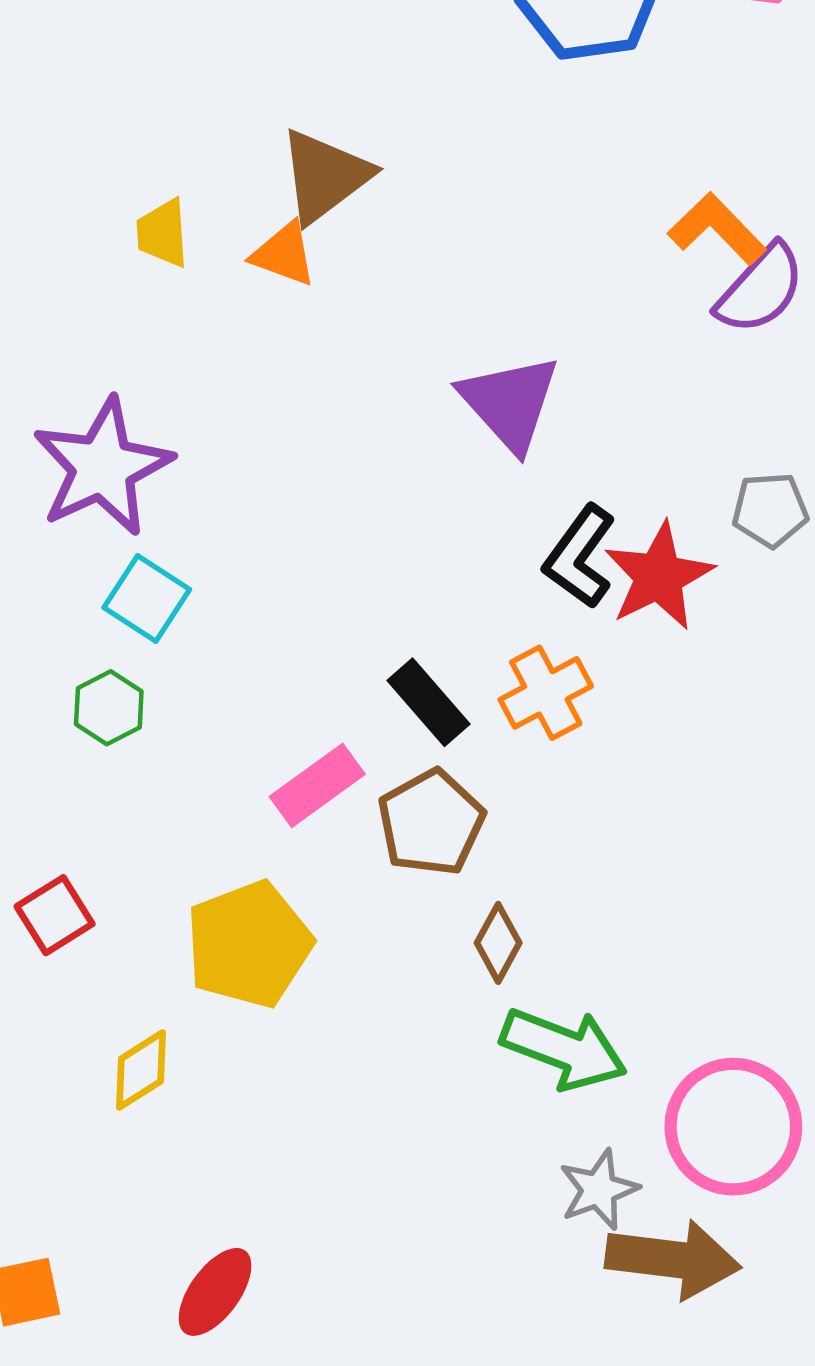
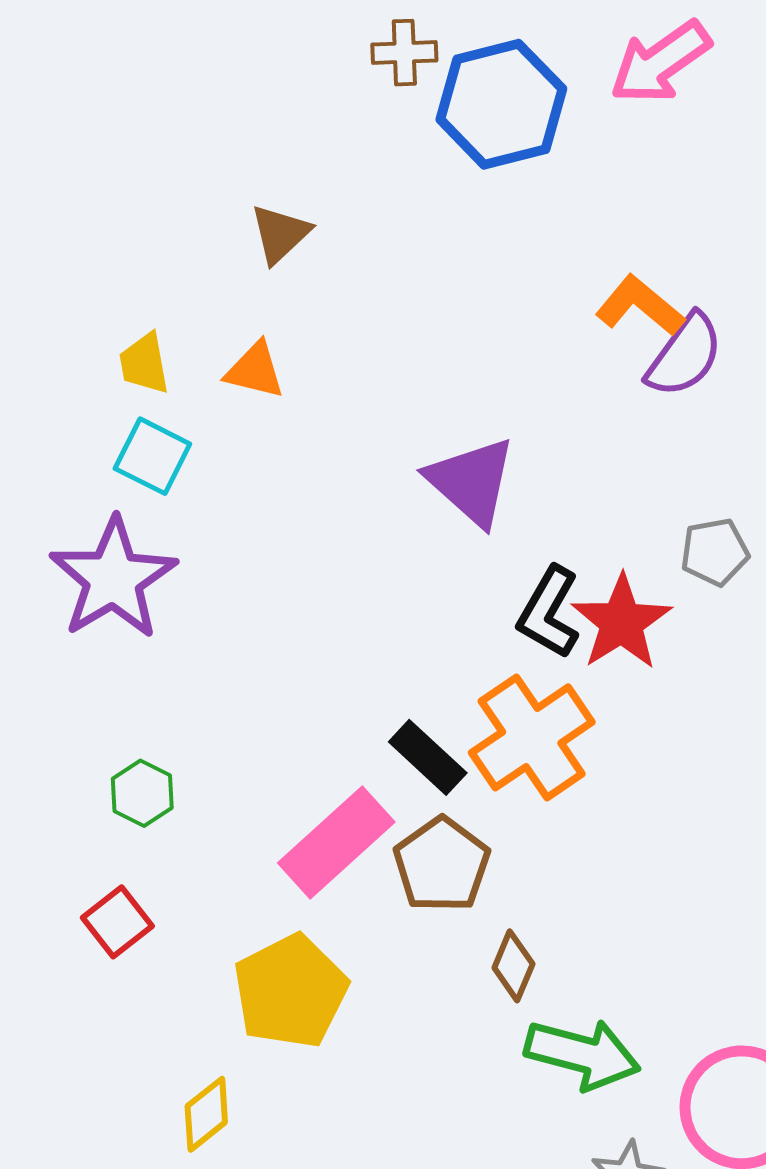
brown triangle: (325, 176) -> (280, 234), moved, size x0.7
cyan square: (147, 598) -> (152, 456), moved
orange cross: (546, 693) -> (532, 737), size x1.5
pink rectangle: (317, 785) -> (336, 843), size x1.4
red square: (55, 915) -> (117, 922), moved

